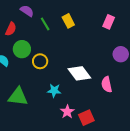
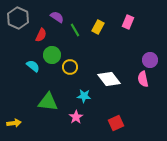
yellow rectangle: (68, 21) -> (98, 27), turned 56
pink rectangle: (109, 22) -> (128, 22), moved
pink semicircle: (107, 84) -> (143, 79), moved
pink star: (67, 112) -> (76, 117), moved

